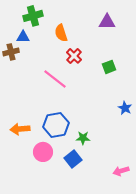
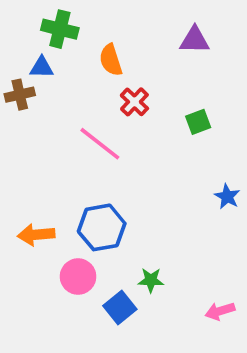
green cross: (33, 16) -> (60, 29), turned 30
green star: (83, 138) -> (151, 280), moved
blue square: (73, 159) -> (120, 307), moved

